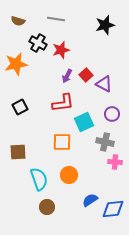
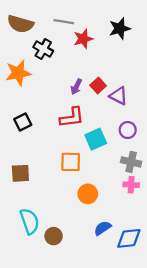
brown semicircle: (18, 21) -> (20, 24), size x1.6
red star: (61, 50) -> (83, 39), moved
gray cross: (105, 142) -> (131, 162), moved
orange circle: (69, 175) -> (88, 194), moved
cyan semicircle: (39, 179) -> (30, 221), moved

